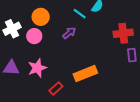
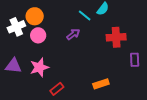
orange circle: (41, 17) -> (35, 16), moved
red cross: (123, 33) -> (116, 37), moved
orange rectangle: (85, 73) -> (101, 84), moved, size x0.7

